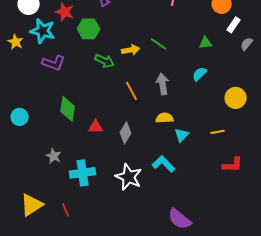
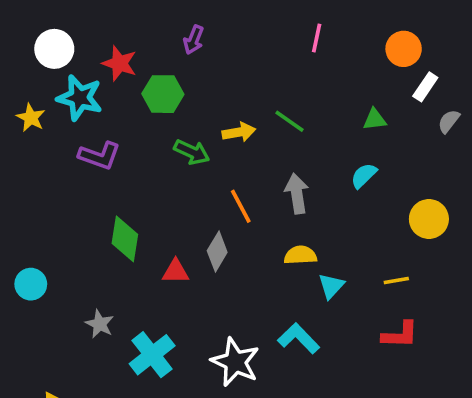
cyan circle: (20, 117) -> (31, 284), moved
gray diamond: (126, 133) -> (217, 252), moved
red L-shape: (233, 165) -> (400, 335), moved
cyan cross: (83, 173) -> (152, 355), turned -30

